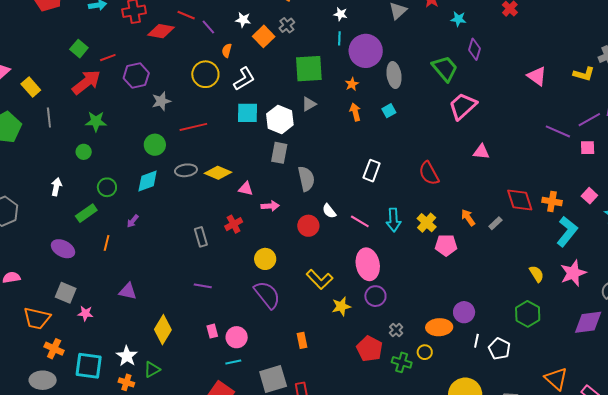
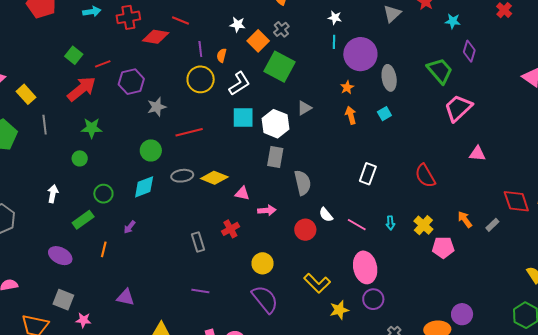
purple line: (208, 27) -> (200, 49), moved, turned 35
green square: (309, 69) -> (279, 67), moved, turned 32
cyan arrow: (394, 220) -> (390, 223), size x0.6

